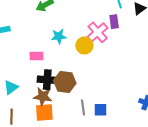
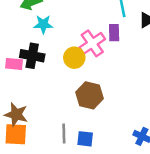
cyan star: (59, 36) -> (43, 24), moved
black cross: (47, 80) -> (32, 56), moved
brown hexagon: (65, 82) -> (89, 95), moved

